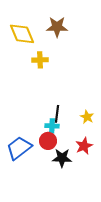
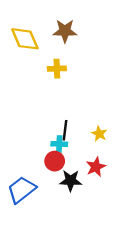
yellow cross: (40, 60) -> (57, 69), moved
blue trapezoid: (19, 148) -> (22, 190), moved

